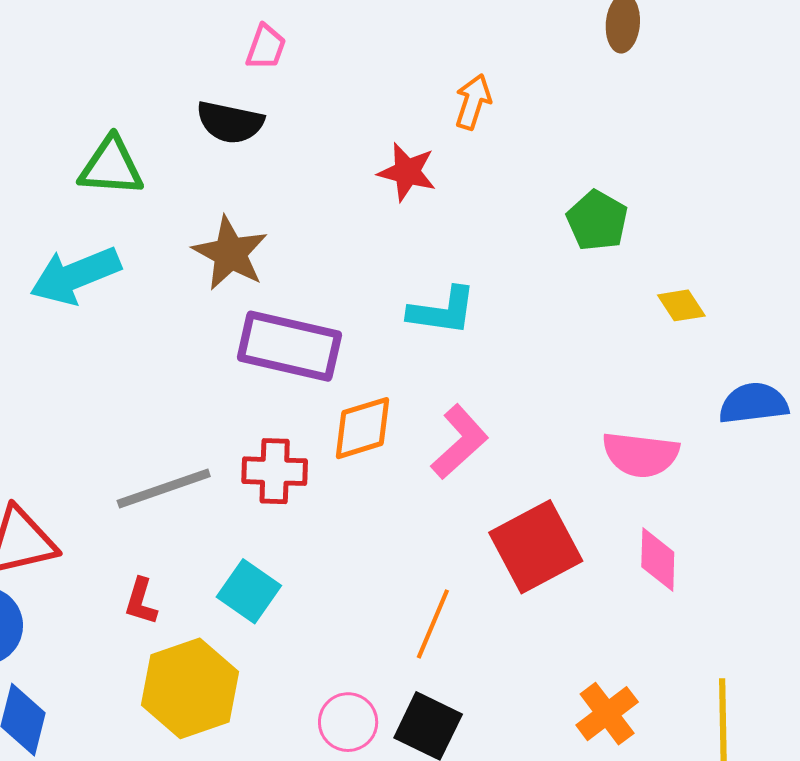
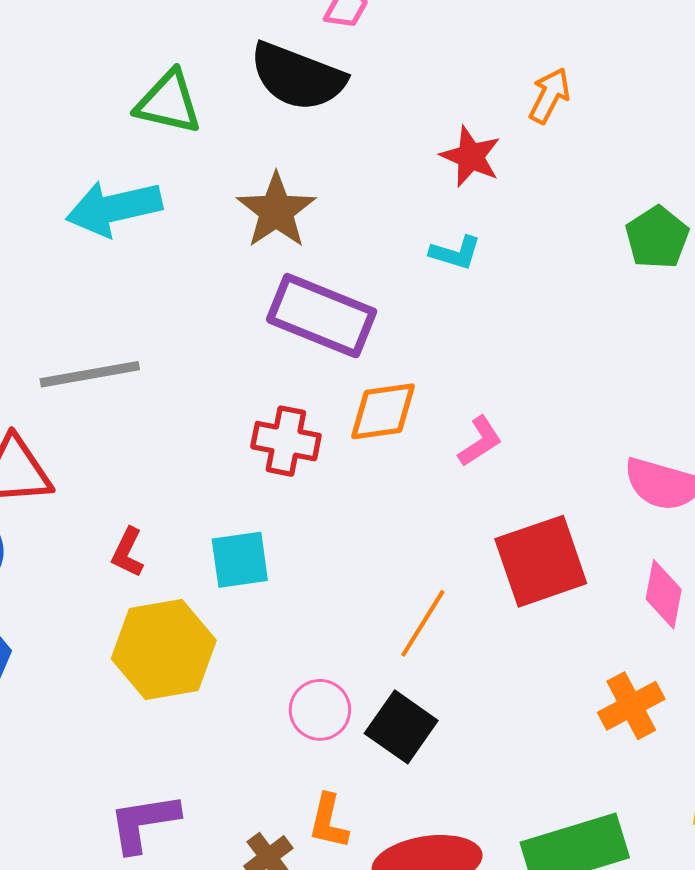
black semicircle: (230, 122) -> (297, 77), size x1.4
cyan L-shape: (442, 311) -> (455, 253), moved, size x0.7
pink L-shape: (460, 442) -> (480, 441), size x0.7
gray line: (164, 488) -> (90, 374), moved
cyan square: (249, 591) -> (240, 560), turned 38
orange cross: (607, 714) -> (631, 706), moved

